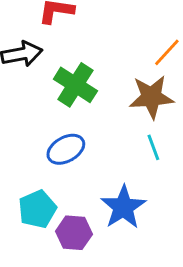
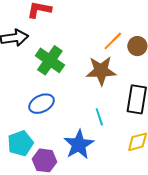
cyan line: (153, 147) -> (99, 117), moved

